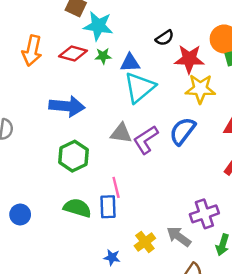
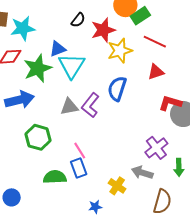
green star: (103, 56) -> (38, 68), moved, size x2.0

